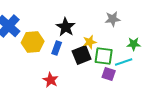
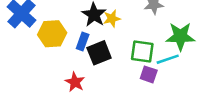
yellow star: (90, 42) -> (112, 19), moved
green star: (134, 44) -> (180, 36), size x1.6
black square: (82, 55) -> (99, 53), moved

